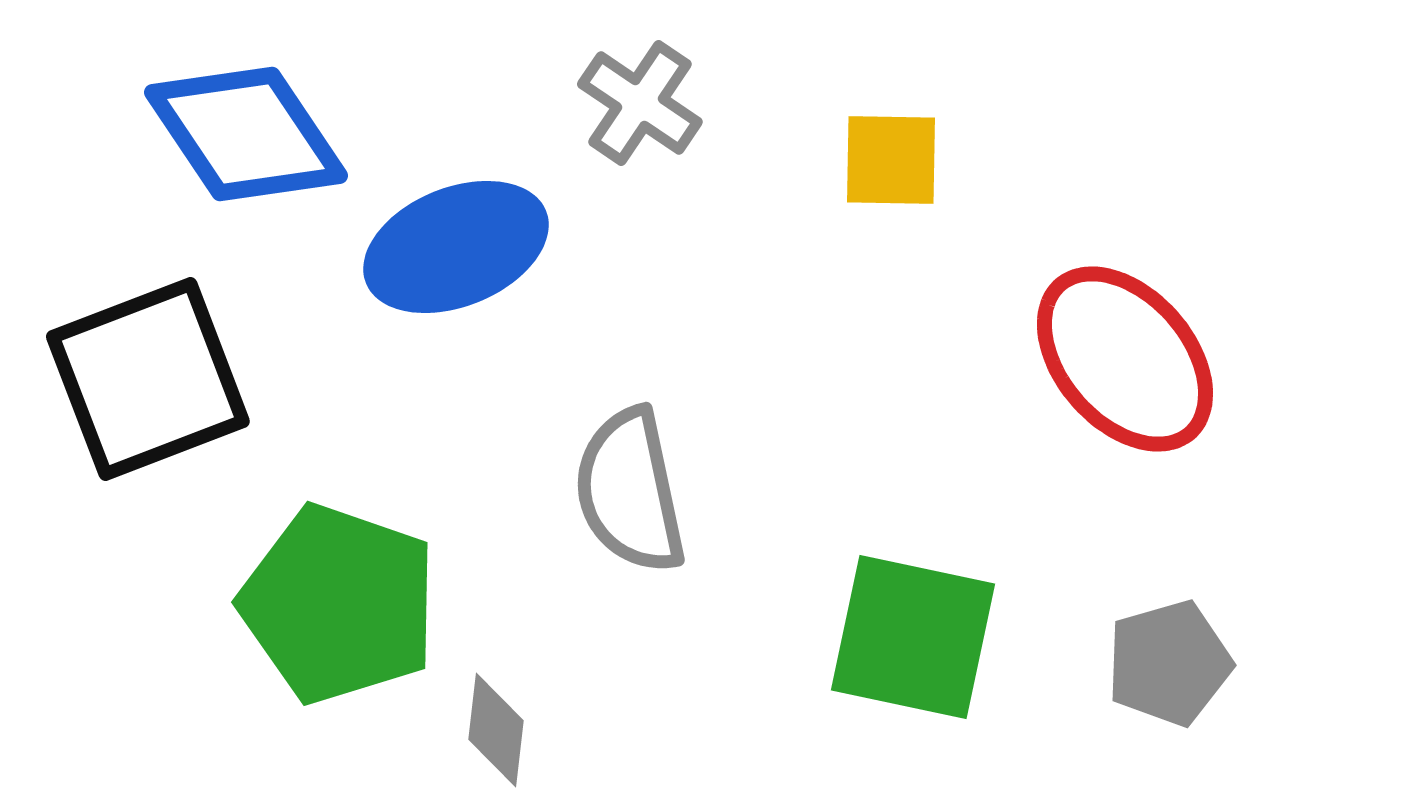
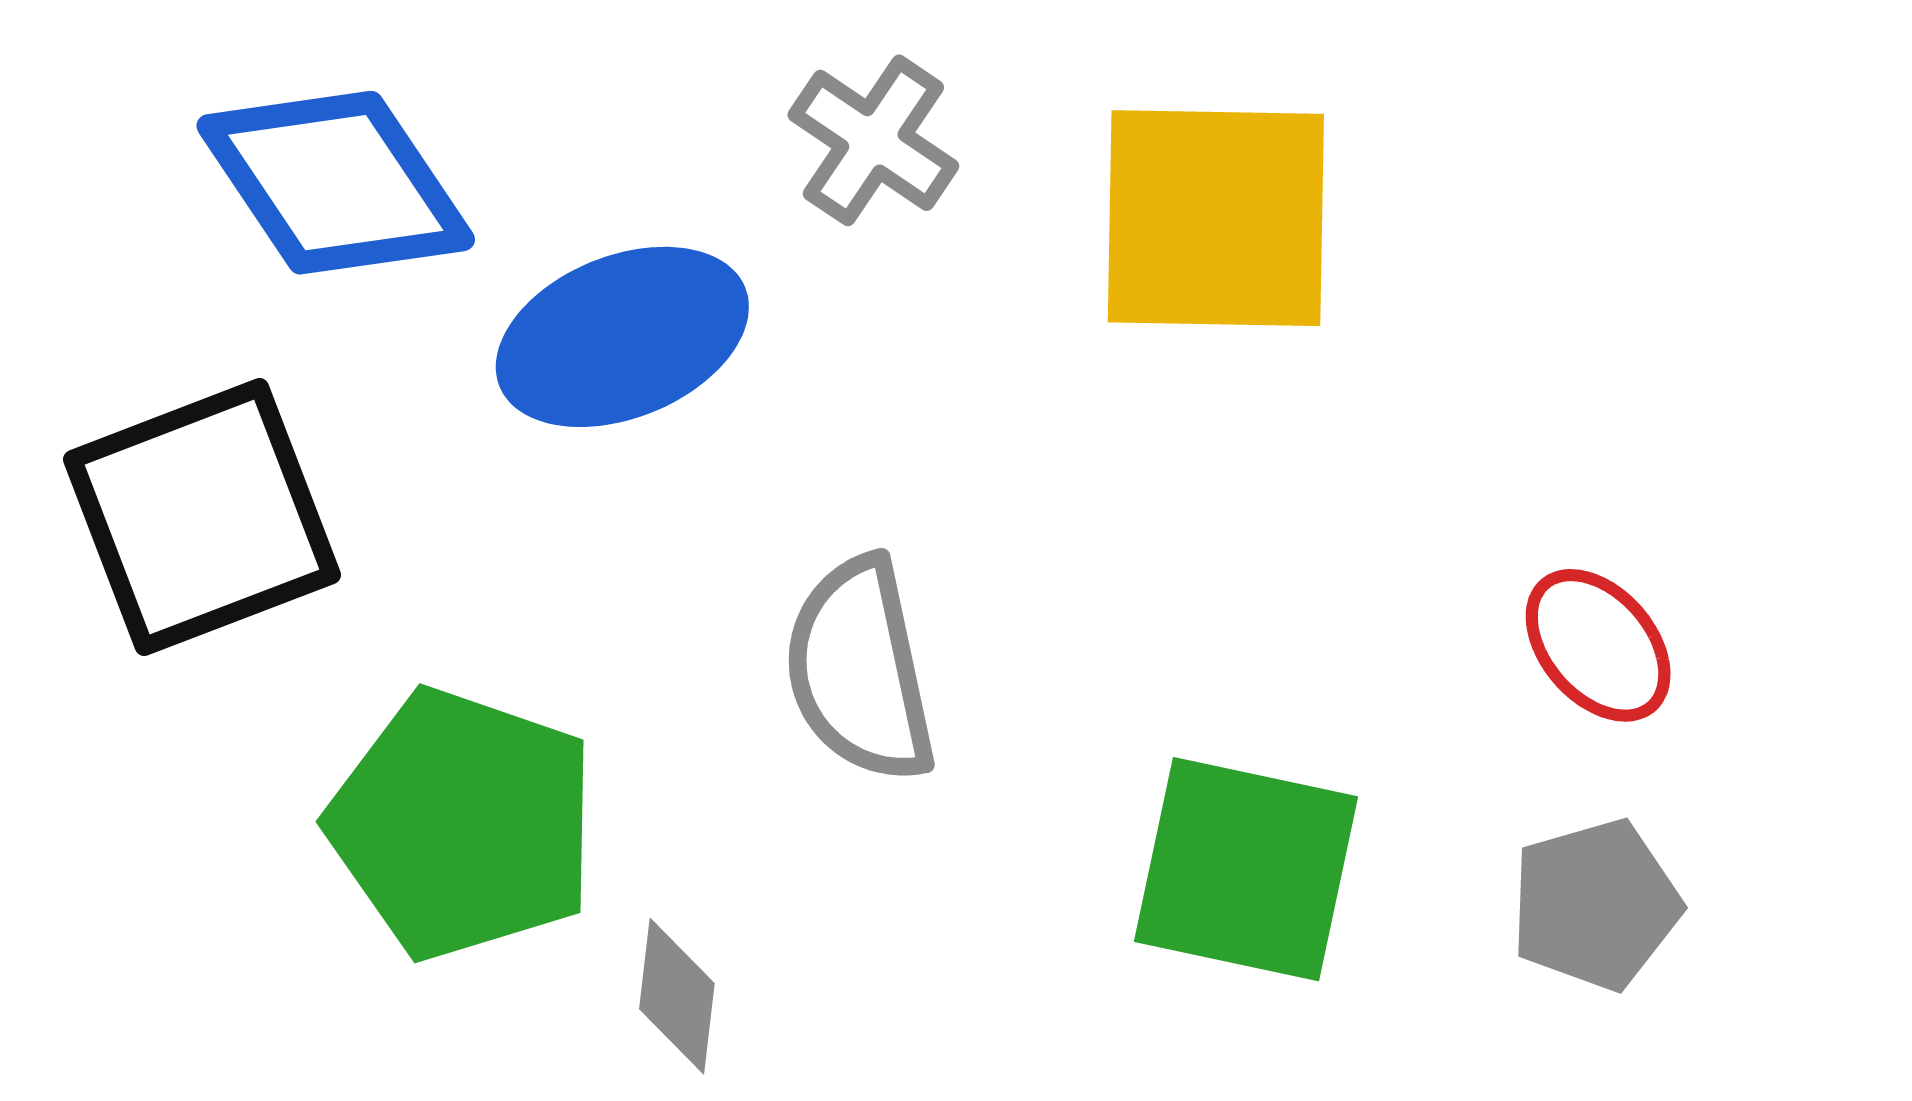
yellow square: (891, 160) -> (1216, 218), size x1.8
red ellipse: (1125, 359) -> (1598, 645), moved, size x0.6

